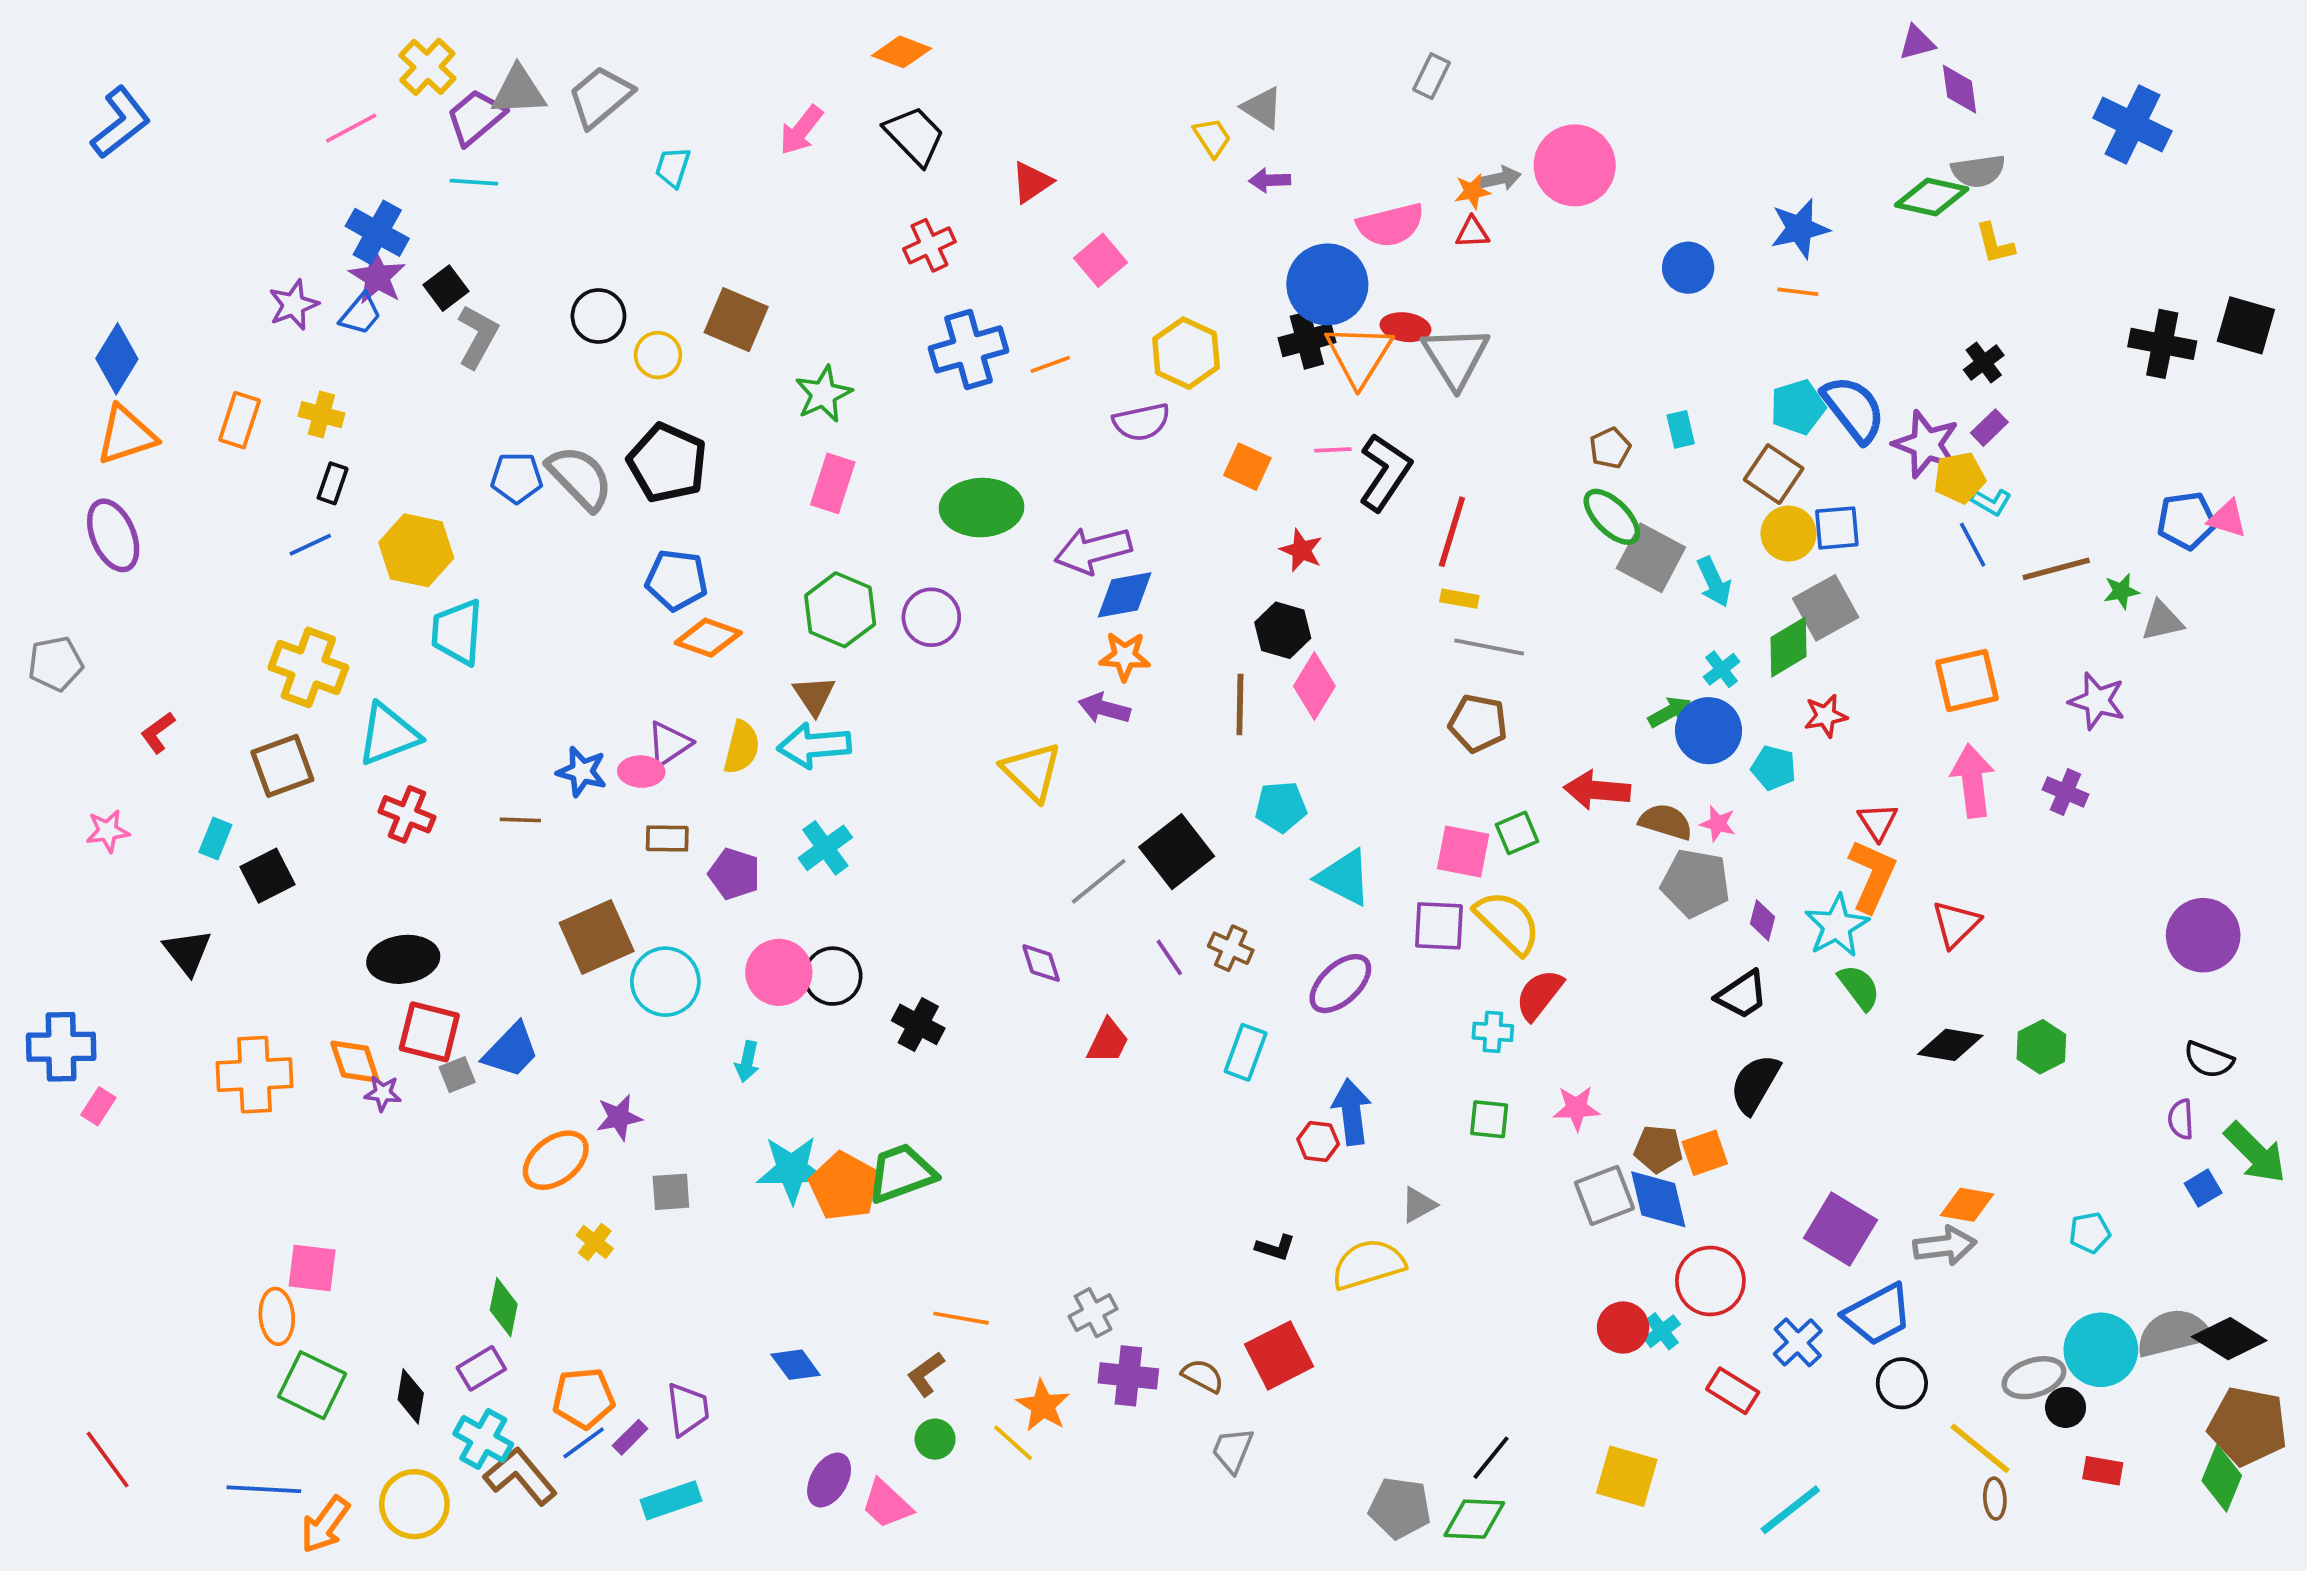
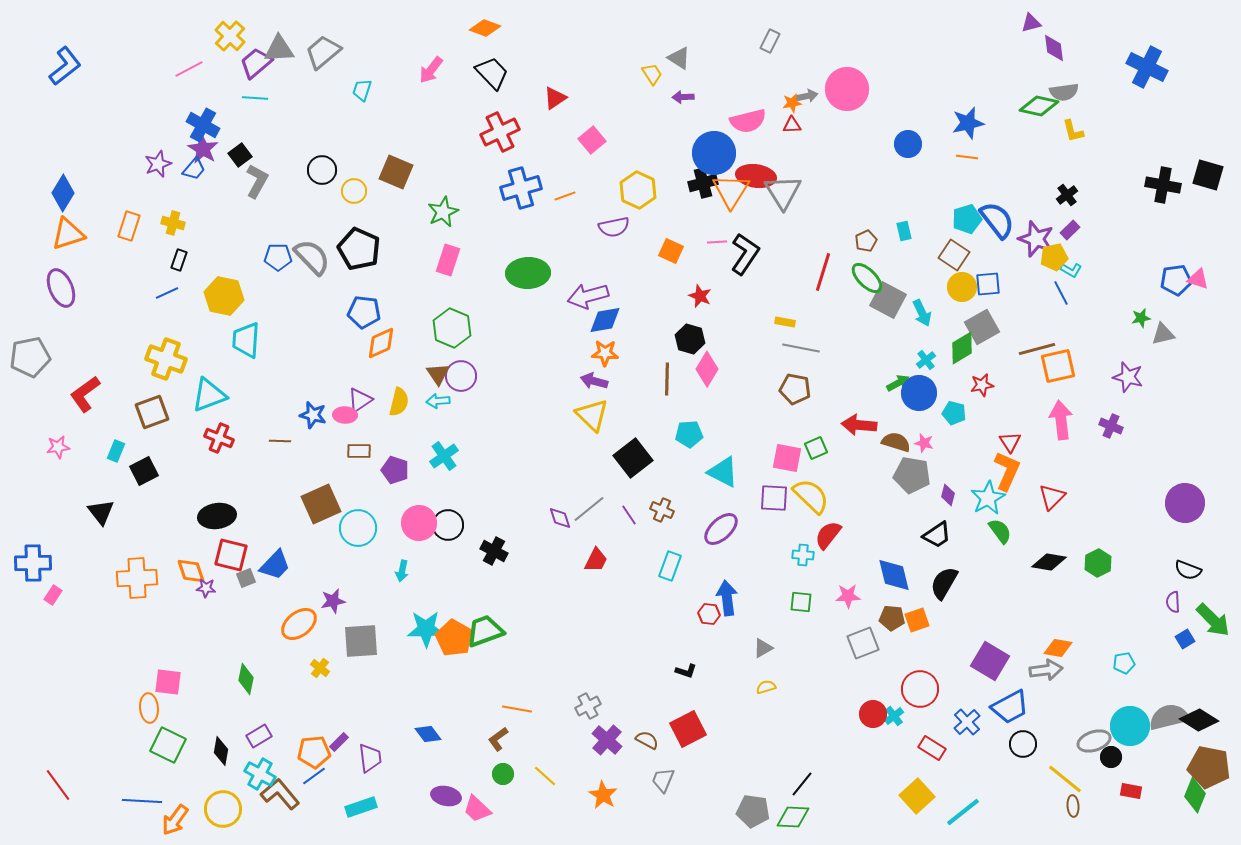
red cross: (929, 245) -> (500, 132), size x1.4
red ellipse: (1405, 327) -> (756, 176), size x1.5
red line: (1452, 532) -> (823, 272), moved
brown line: (2056, 569) -> (1037, 349), moved
purple circle: (931, 617) -> (461, 376), moved
orange diamond: (708, 638) -> (381, 343), turned -44
gray pentagon: (56, 664) -> (30, 357), size x1.4
red L-shape: (158, 733) -> (85, 394), size x1.6
cyan arrow: (814, 746) -> (438, 401), size x0.6
yellow triangle: (1032, 772) -> (592, 415), moved
gray line: (1099, 881) -> (589, 509), moved
gray square: (671, 1192) -> (361, 641), size x1.6
blue diamond: (1658, 1199) -> (894, 575), moved
yellow semicircle: (1368, 1264) -> (766, 687), moved, size x0.5
green diamond: (504, 1307) -> (246, 679), moved
purple cross: (1128, 1376) -> (607, 740), turned 36
orange star: (1043, 1406) -> (603, 795), moved
purple rectangle: (630, 1437) -> (339, 742), moved
yellow square: (1627, 1476) -> (917, 796), moved, turned 32
purple ellipse: (829, 1480) -> (446, 796), turned 72

